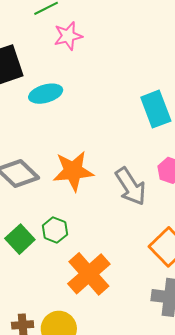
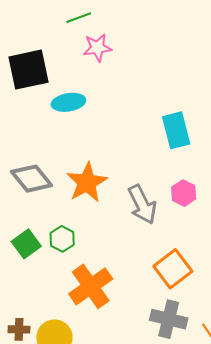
orange star: (73, 171) -> (87, 182), turned -30

